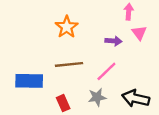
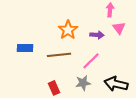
orange star: (67, 27) -> (68, 30), moved
blue rectangle: (29, 81) -> (25, 48), moved, size x0.7

